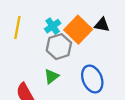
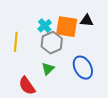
yellow line: (17, 28) -> (16, 42), moved
orange square: (78, 30) -> (67, 27), turned -30

